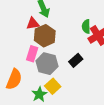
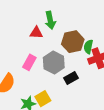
brown hexagon: (45, 36) -> (73, 42), moved
gray hexagon: (47, 64) -> (54, 63), moved

